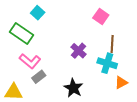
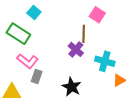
brown line: (112, 44) -> (84, 34), moved
gray rectangle: (39, 77) -> (37, 76), turned -32

